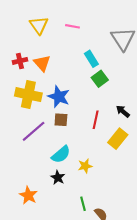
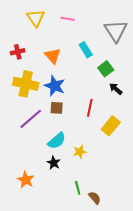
orange triangle: (42, 63) -> (53, 56), moved
green square: (100, 79) -> (106, 69), moved
black arrow: (123, 111) -> (116, 89), moved

